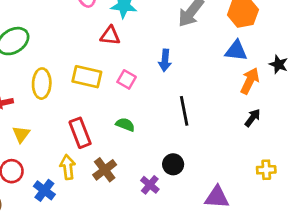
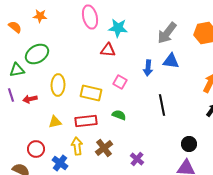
blue triangle: (236, 51) -> (171, 61), moved
yellow rectangle: (87, 77) -> (91, 93), moved
red rectangle: (80, 133) -> (86, 121), turned -75
yellow triangle: (21, 134) -> (55, 122), moved, turned 40
black circle: (173, 164) -> (189, 144), moved

